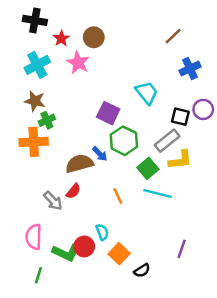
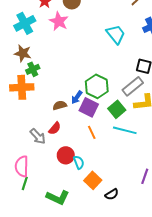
cyan trapezoid: (147, 93) -> (116, 34), moved
purple square: (108, 113) -> (89, 107), moved
blue arrow: (100, 154) -> (77, 97), turned 80
brown semicircle: (79, 164) -> (60, 105), size x0.6
red circle: (84, 246) -> (66, 155), moved
green L-shape: (66, 252) -> (58, 197), moved
green line: (38, 275) -> (25, 183), moved

